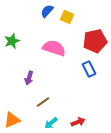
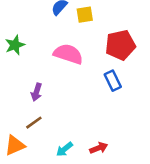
yellow square: (67, 17) -> (85, 15), turned -32
brown line: (43, 102) -> (34, 123), moved

